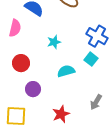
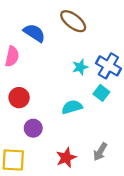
cyan star: (54, 42) -> (80, 67), moved
gray arrow: (96, 102) -> (100, 152), moved

